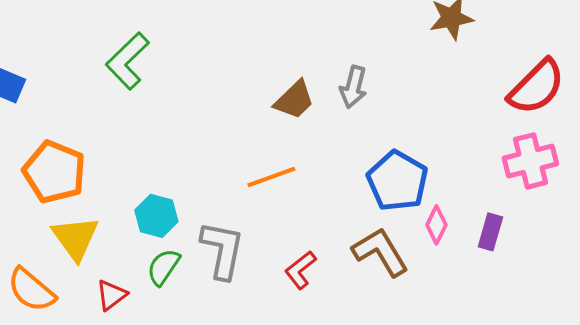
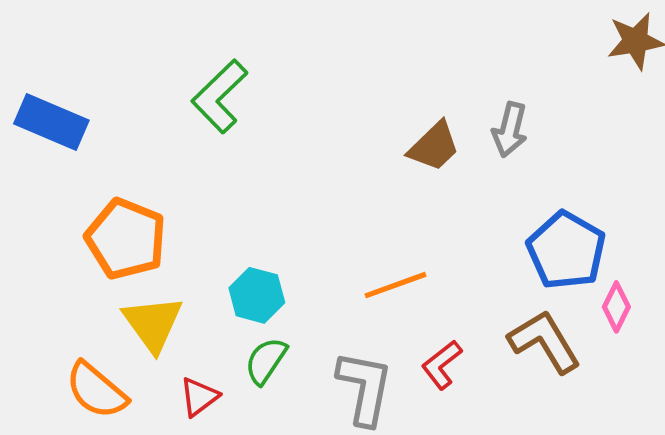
orange line: (271, 177) -> (395, 285), moved
gray L-shape: (222, 250) -> (365, 388), moved

